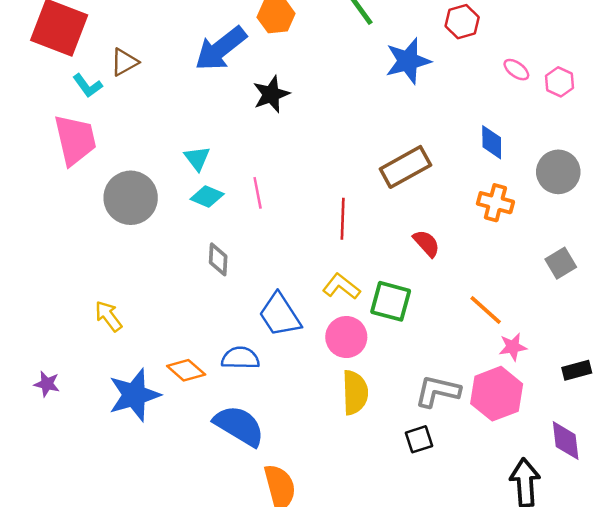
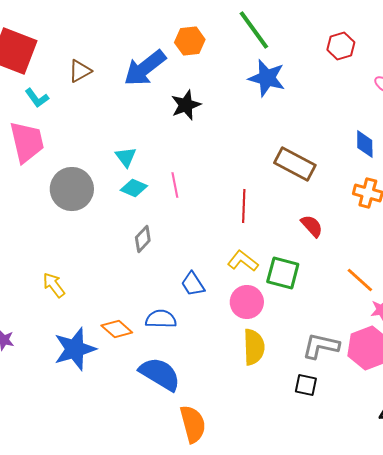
blue star: (408, 61) -> (267, 78), moved, turned 30
brown triangle: (124, 62) -> (80, 71), moved
brown rectangle: (405, 167) -> (295, 164), turned 57
gray diamond: (218, 259) -> (143, 239), turned 40
blue trapezoid: (280, 315) -> (193, 284), size x0.7
black square: (419, 439) -> (306, 385), turned 30

